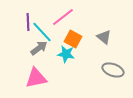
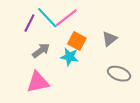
purple line: (28, 22) -> (29, 23), turned 30
cyan line: (42, 32) -> (47, 18), moved
gray triangle: (104, 37) -> (110, 39), turned 42

